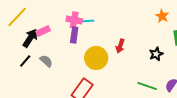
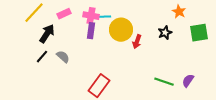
pink rectangle: (43, 31) -> (64, 14), moved
black star: (156, 54) -> (165, 33), moved
yellow circle: (96, 58) -> (121, 30), moved

